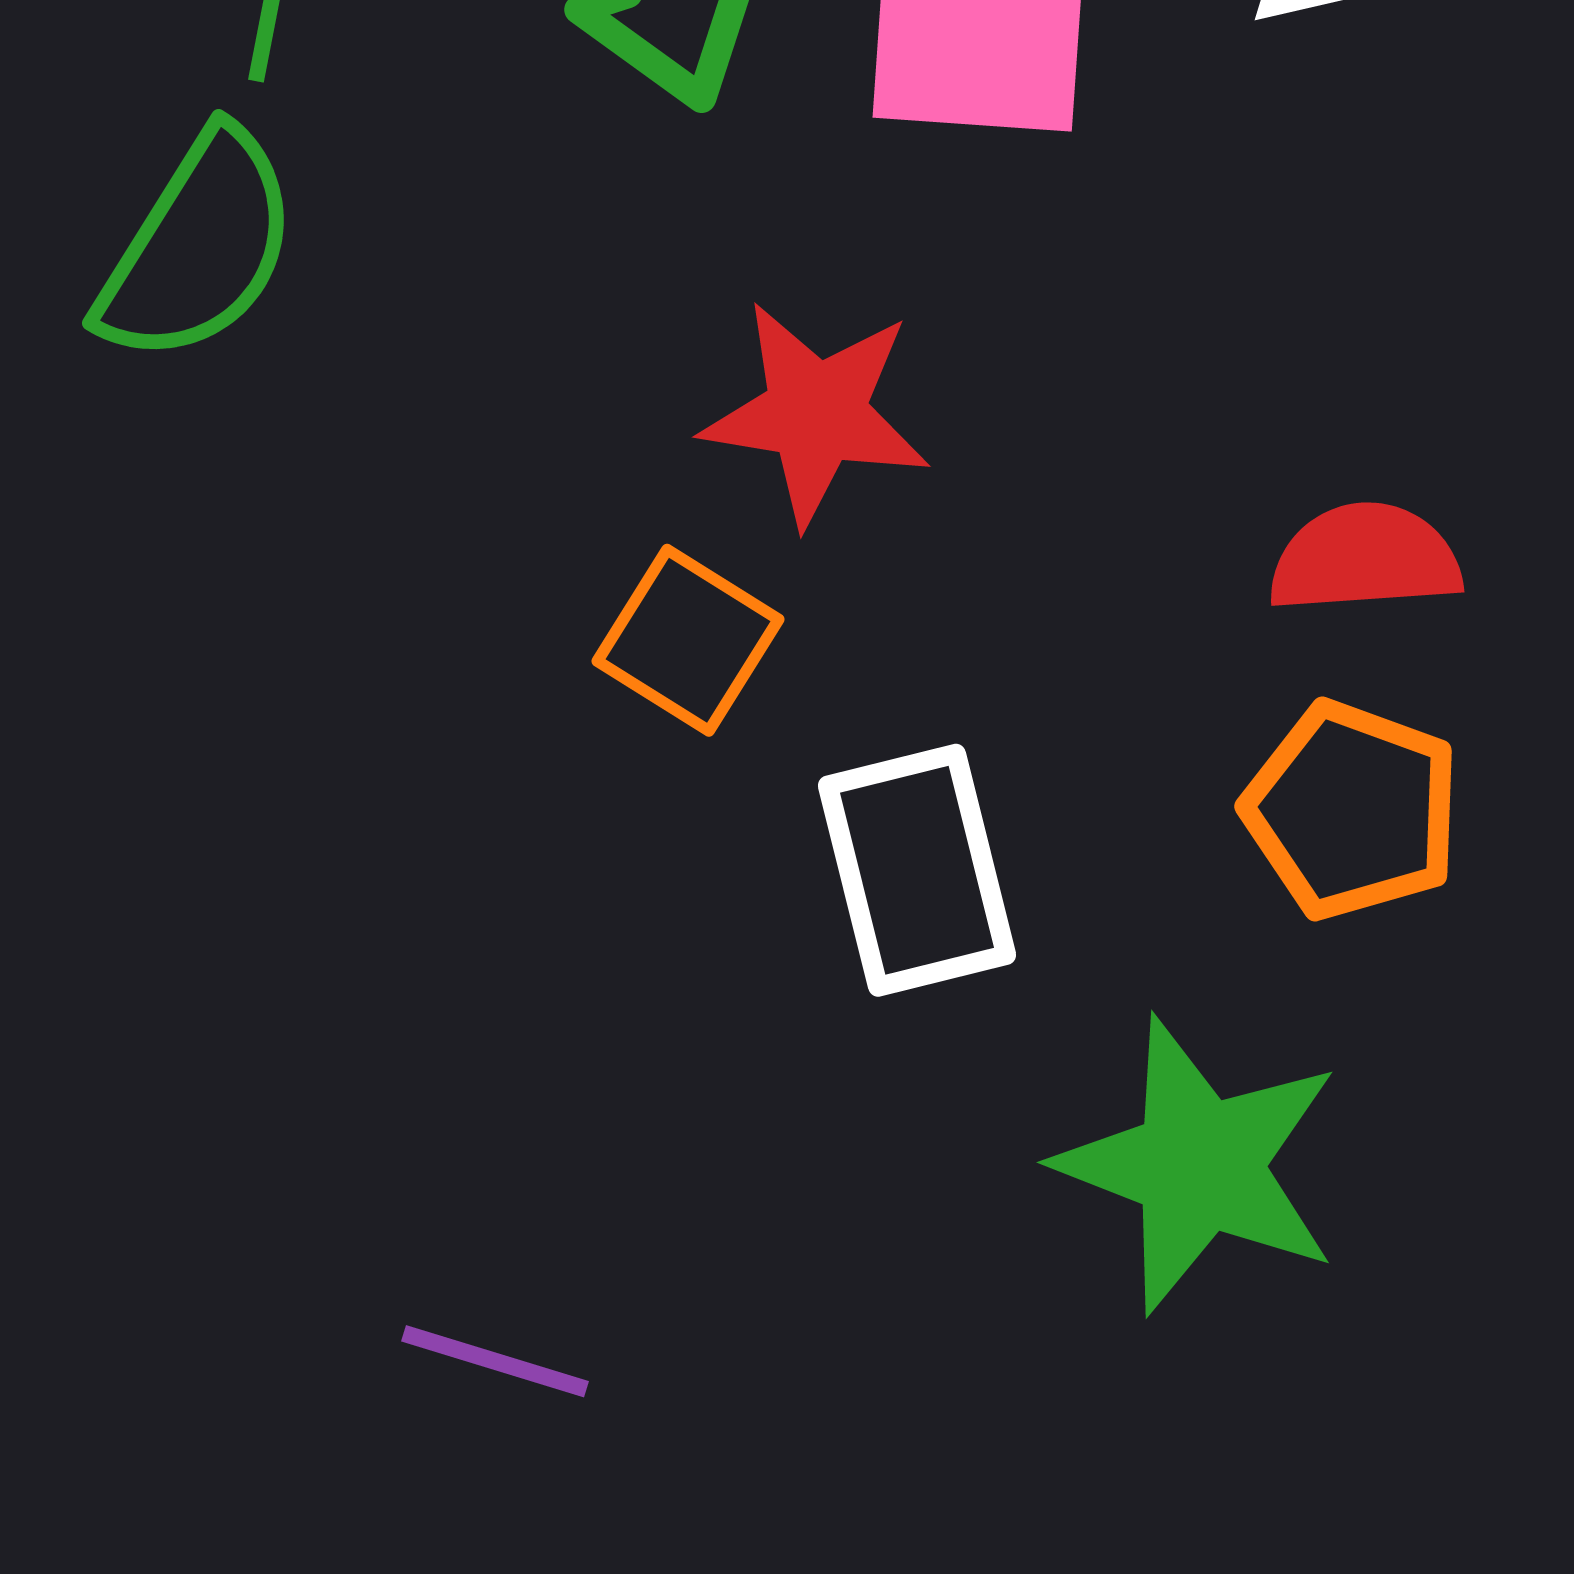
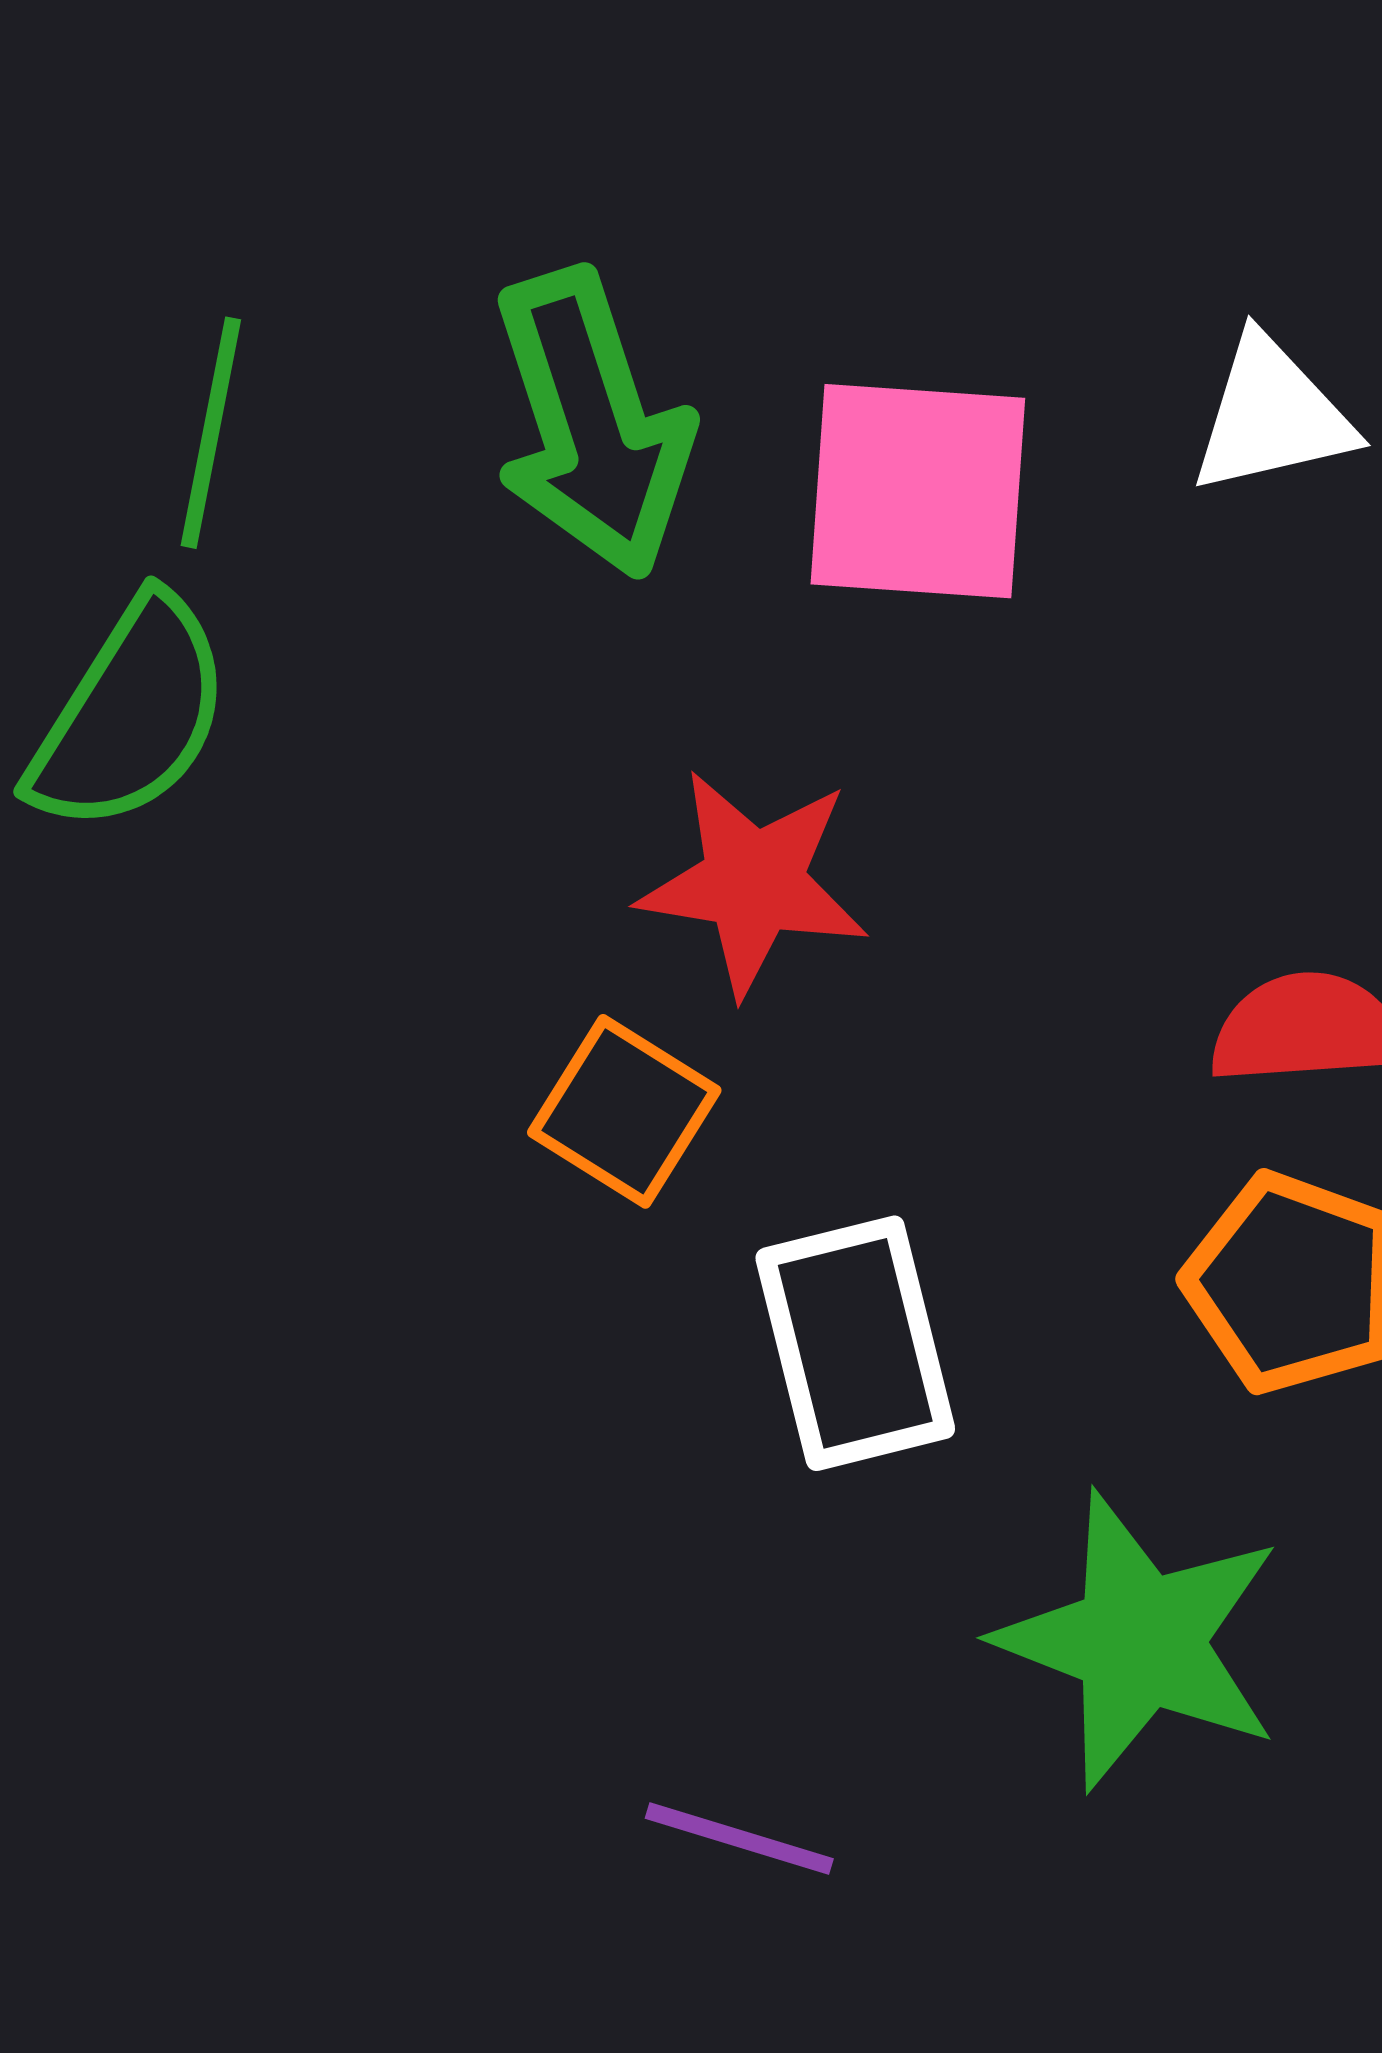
purple line: (495, 1361) -> (739, 1838), moved

